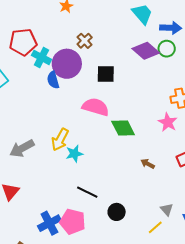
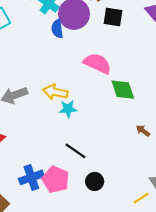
black square: (106, 74) -> (113, 17), moved
yellow arrow: (60, 140) -> (55, 92), turned 65
black circle: (117, 212) -> (95, 181), moved

